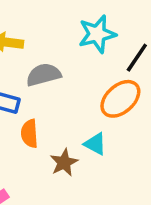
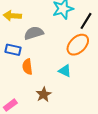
brown star: (64, 163) -> (44, 94), moved

